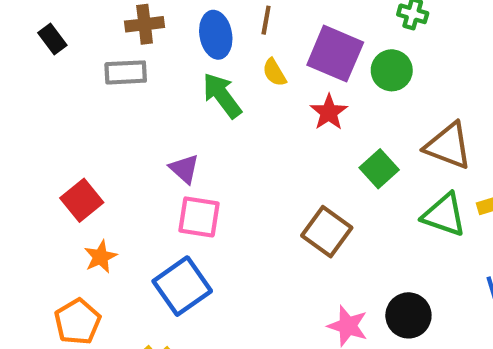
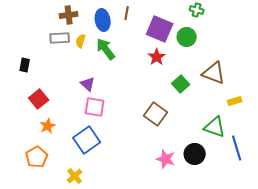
black rectangle: (52, 39) -> (25, 65), moved, turned 48
yellow semicircle: (274, 72) -> (81, 41), moved, turned 48
green triangle: (444, 215) -> (215, 127), moved

